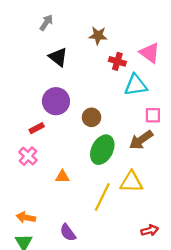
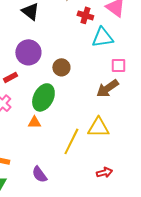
green ellipse: (102, 150) -> (43, 97), moved
red arrow: (150, 230) -> (104, 172), moved

